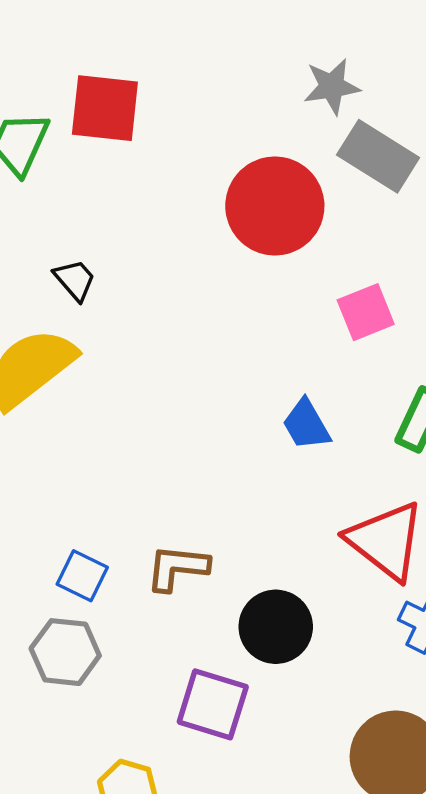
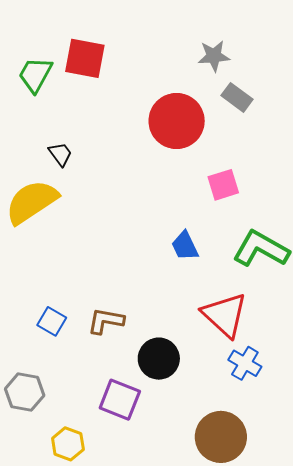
gray rectangle: (378, 156) -> (237, 97), size x0.7
gray hexagon: (65, 652) -> (25, 392), moved

